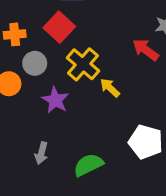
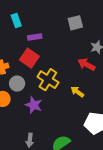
yellow arrow: (110, 88) -> (77, 92), moved

